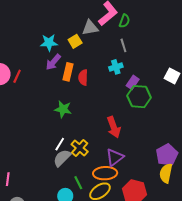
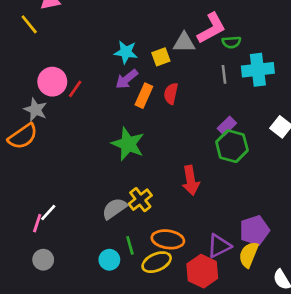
green semicircle: (124, 21) -> (231, 42), turned 56
cyan cross: (116, 67) -> (258, 70), moved, size x1.6
red semicircle: (83, 77) -> (171, 94), moved
green star: (63, 109) -> (128, 144), size x1.4
white line: (60, 144) -> (48, 213), moved
purple triangle: (115, 157) -> (219, 246), moved

